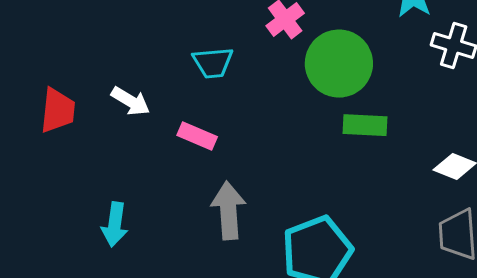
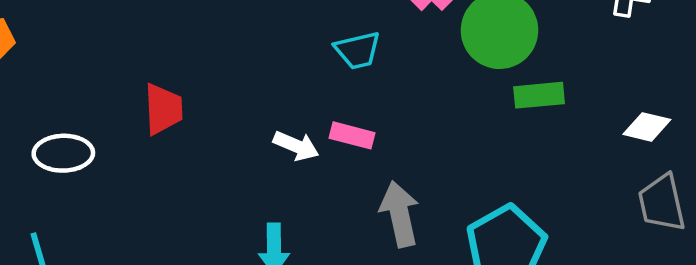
white arrow: (131, 101) -> (296, 146), moved
red trapezoid: (58, 110) -> (163, 109), moved

